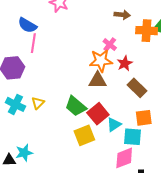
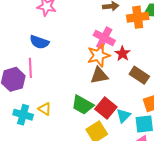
blue semicircle: (27, 25) -> (39, 42), moved
pink line: (33, 43) -> (30, 68), moved
pink cross: (110, 45) -> (104, 38), size x1.5
yellow triangle: (38, 103) -> (45, 109), turned -32

